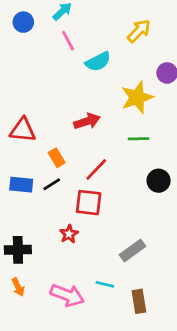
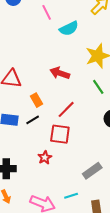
red arrow: (87, 121) -> (60, 73), turned -144
green line: (138, 139) -> (98, 87), turned 56
cyan line: (105, 284) -> (71, 196), turned -32

